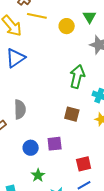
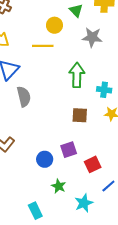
yellow line: (37, 16) -> (43, 46), moved
gray semicircle: (20, 109) -> (24, 97), moved
red square: (84, 164) -> (93, 164), moved

